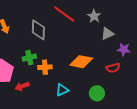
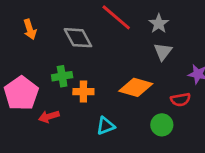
gray diamond: (38, 30) -> (78, 38), turned -35
gray triangle: (107, 34) -> (163, 51), moved, turned -32
green circle: (97, 93) -> (162, 125), moved

